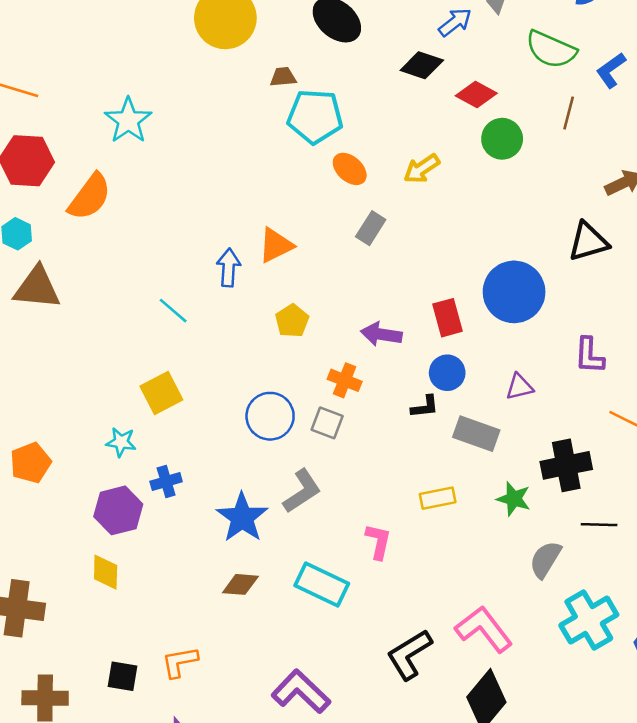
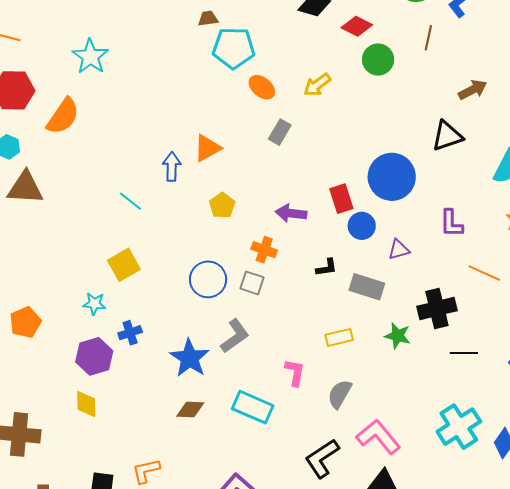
blue circle: (447, 373) -> (362, 226), moved
gray semicircle: (545, 559) -> (340, 394), moved

